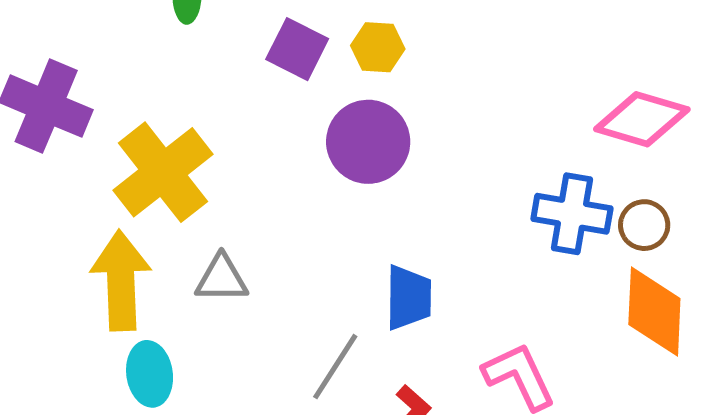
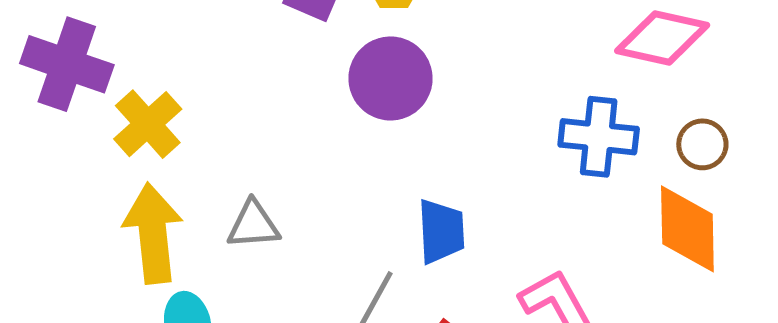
yellow cross: (163, 172) -> (148, 124), moved, size x0.7
brown circle: (644, 225) -> (702, 144), moved

